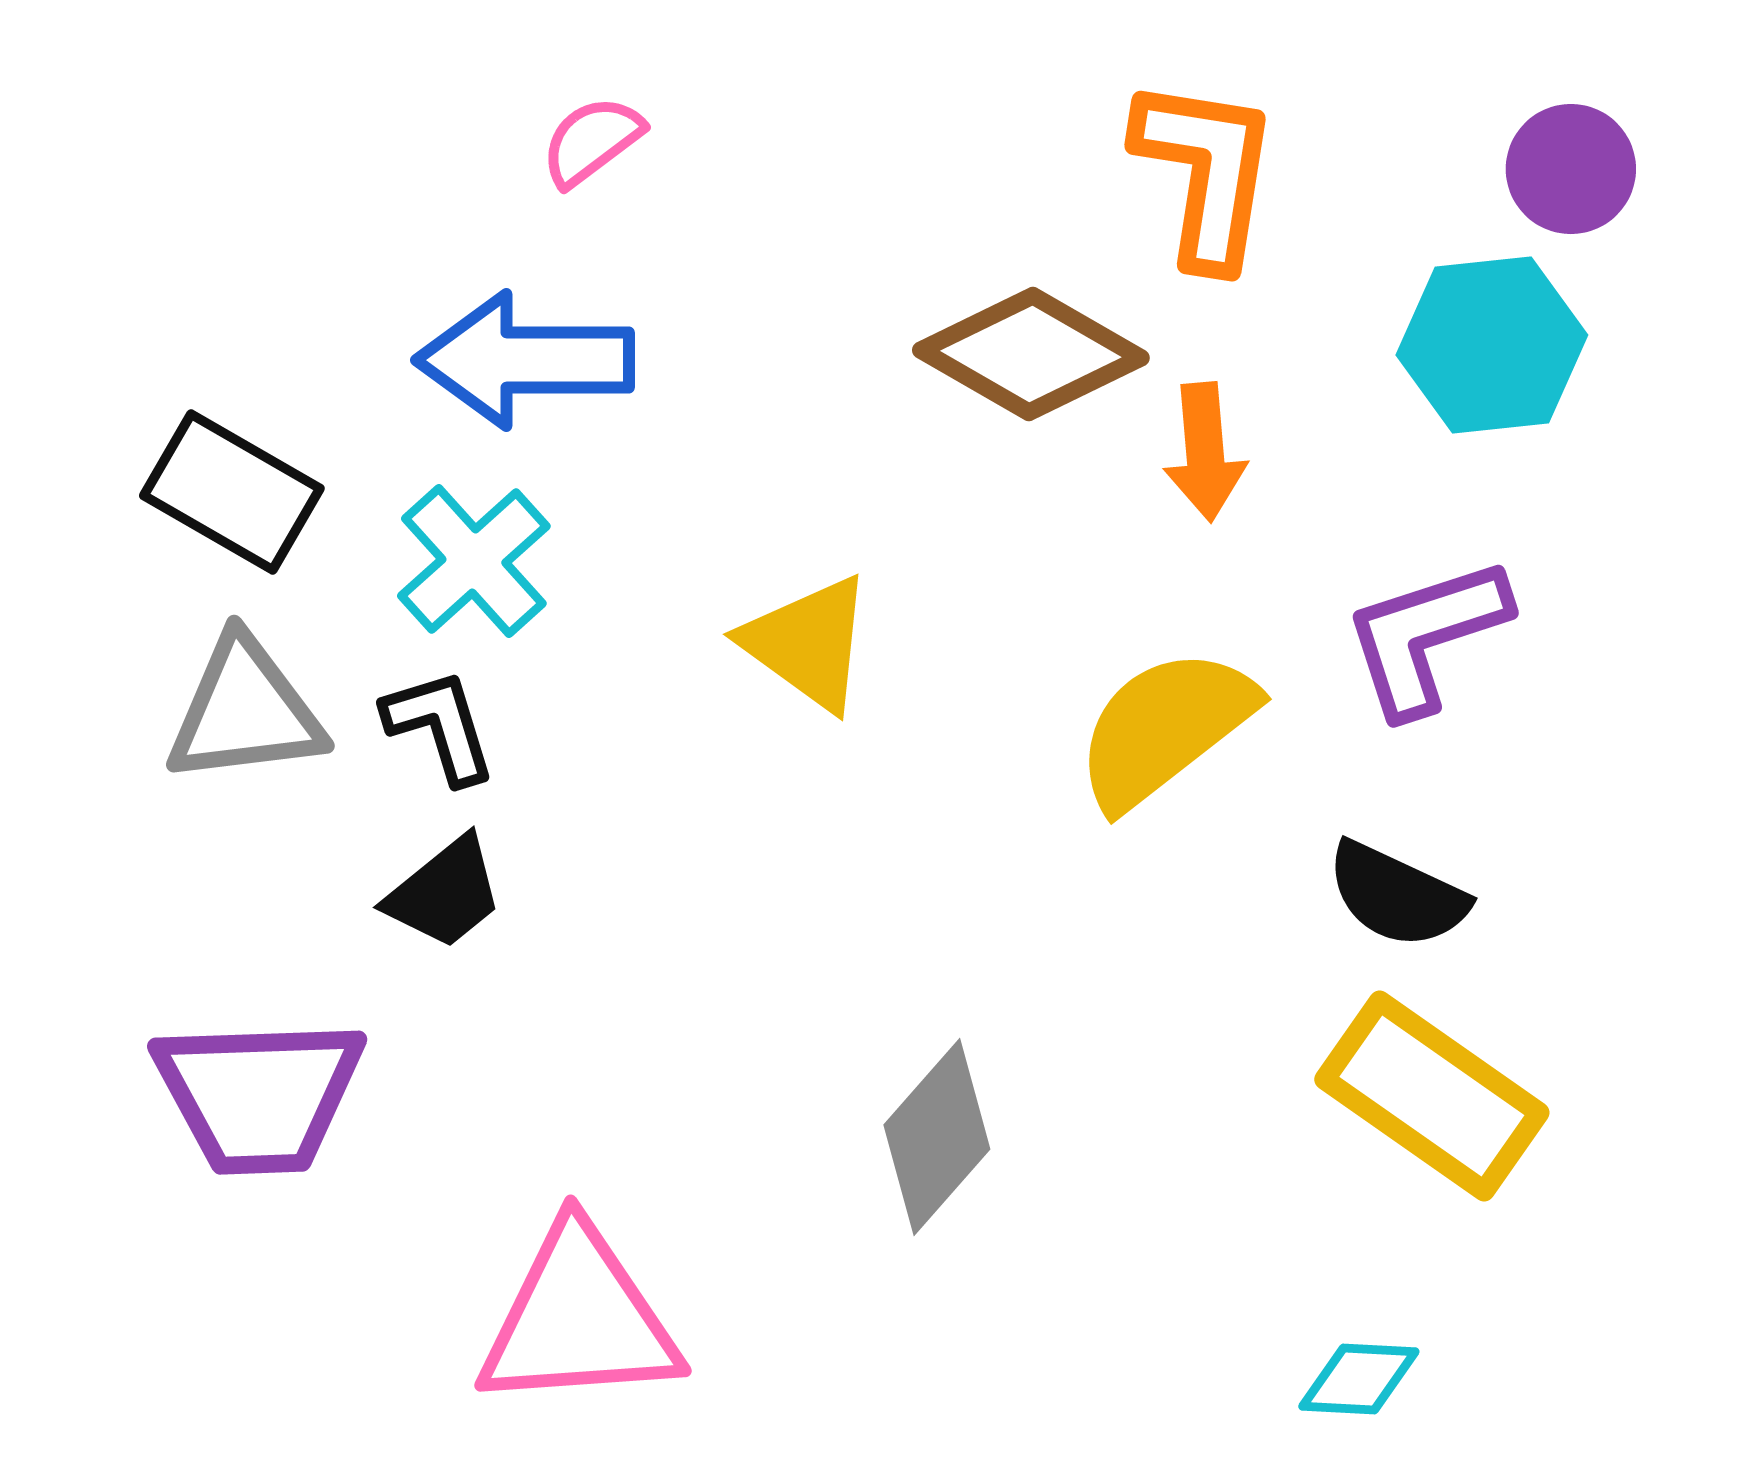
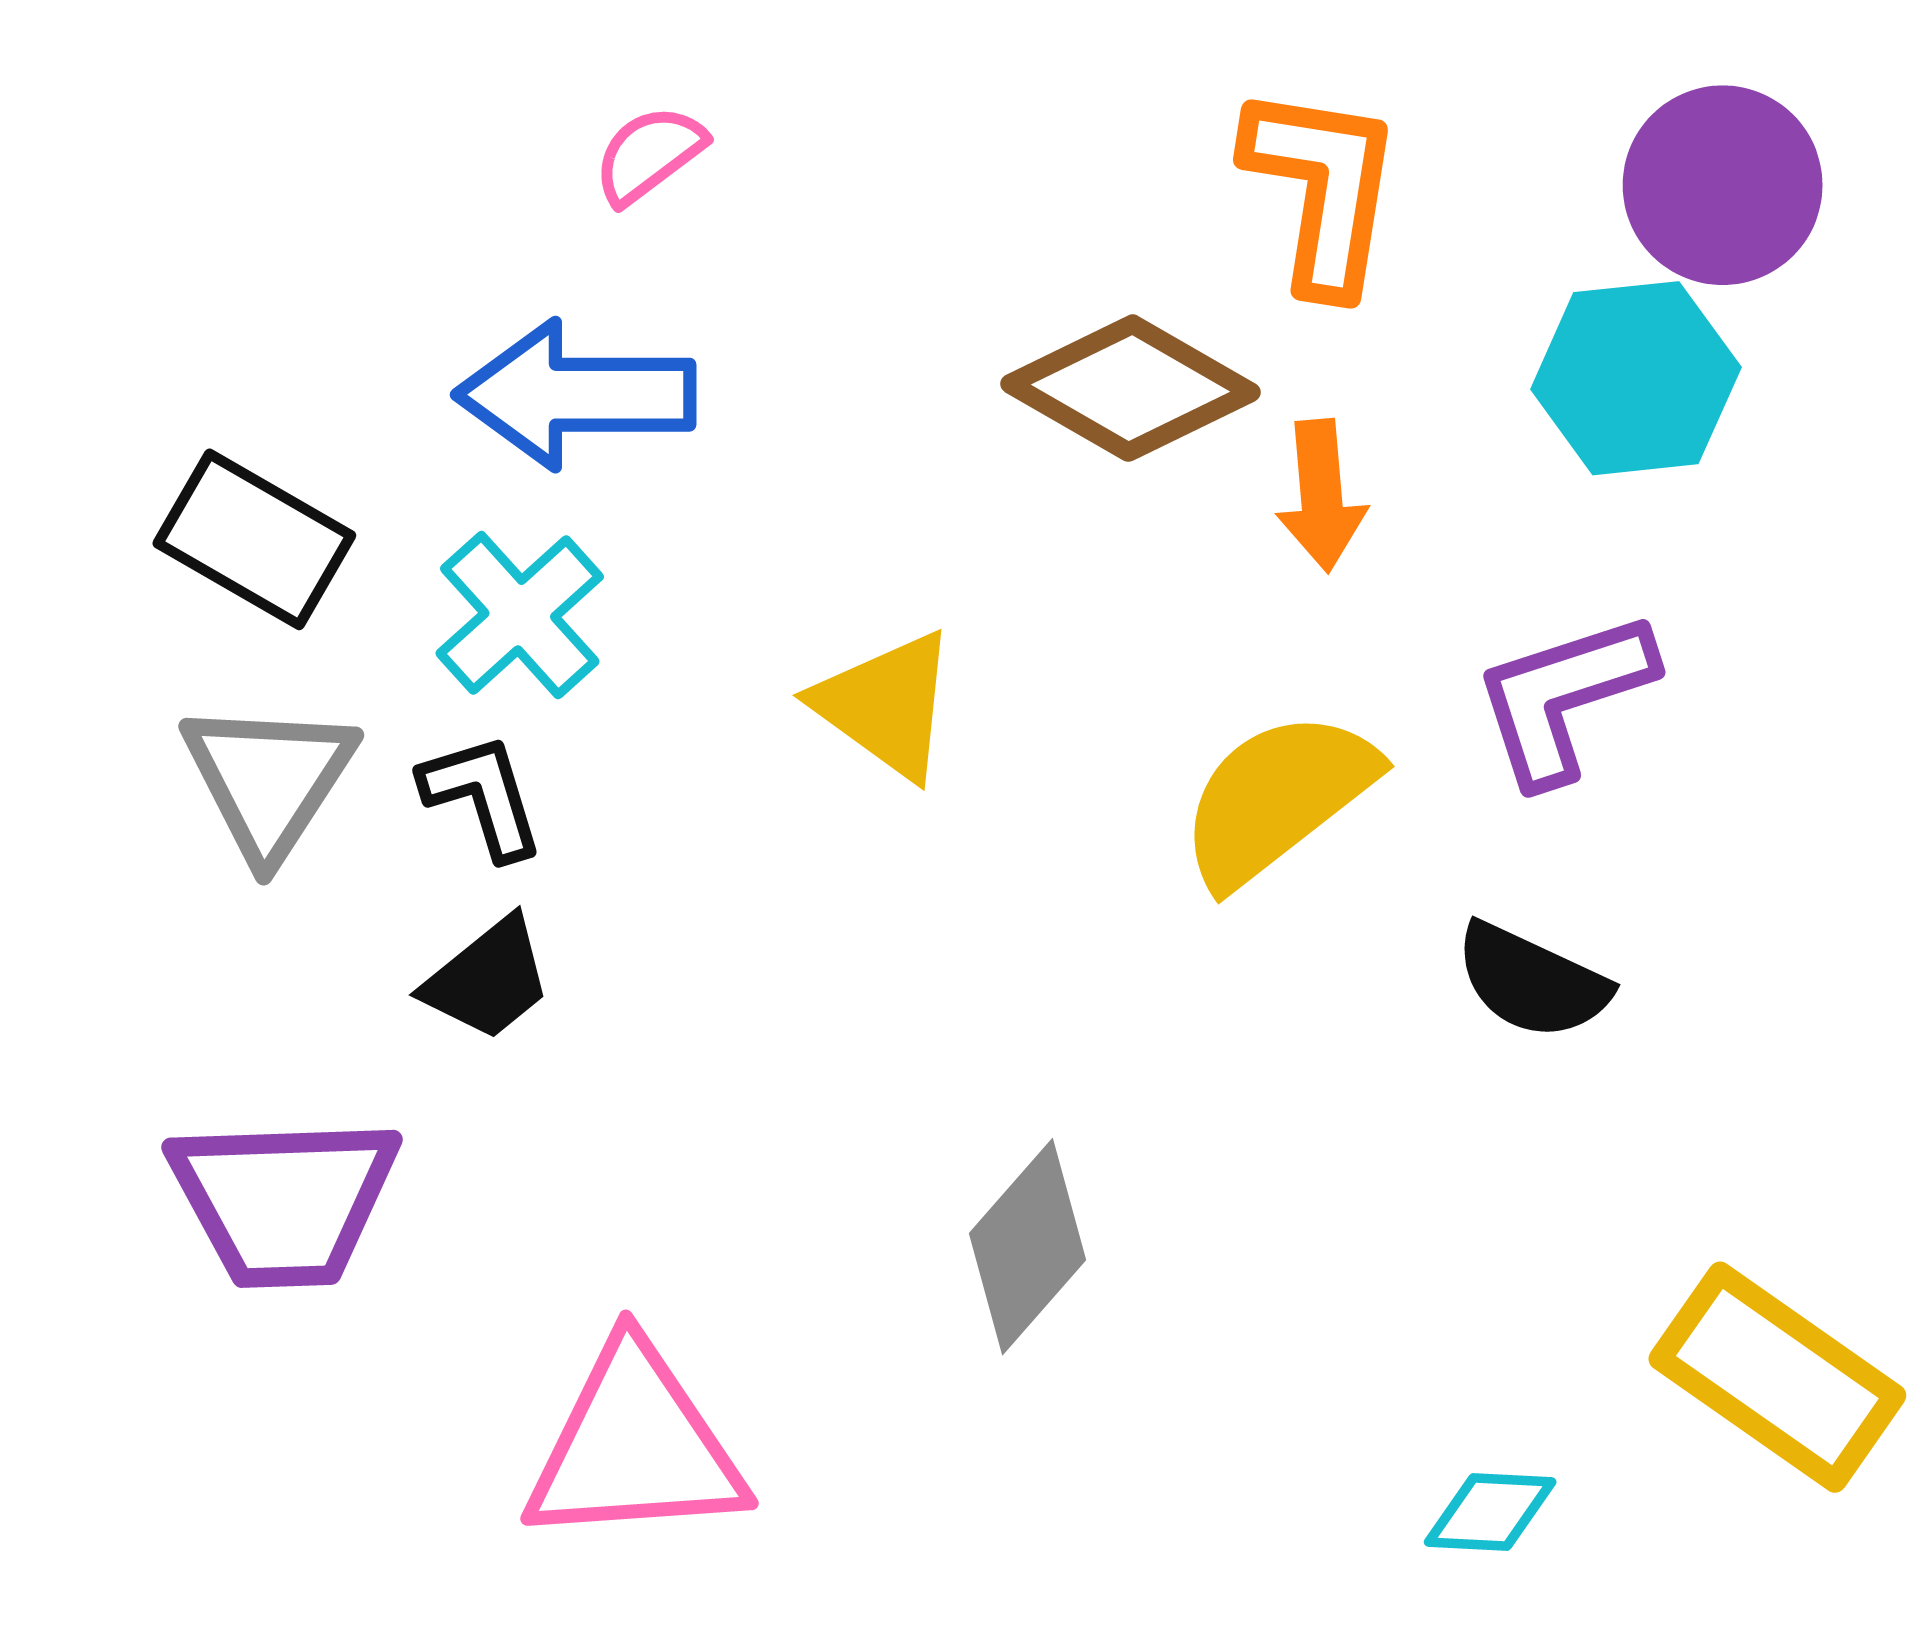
purple circle: (1571, 169) -> (1723, 185), size x1.4
gray triangle: (245, 711) -> (269, 780), turned -50
yellow rectangle: (1432, 1096) -> (1777, 1377), moved

